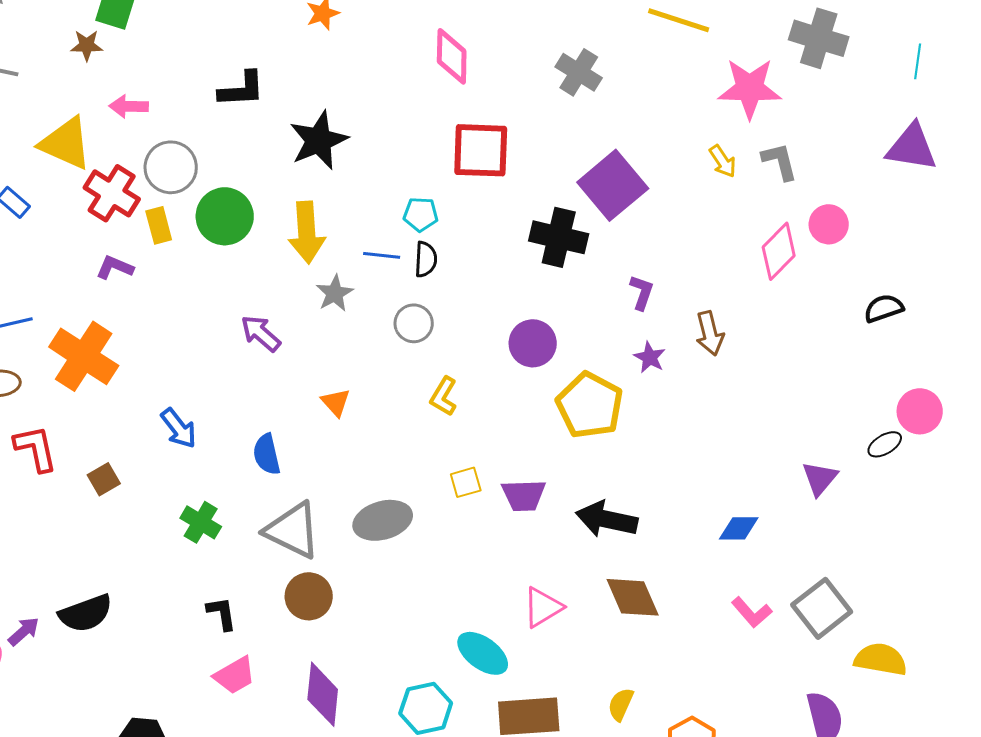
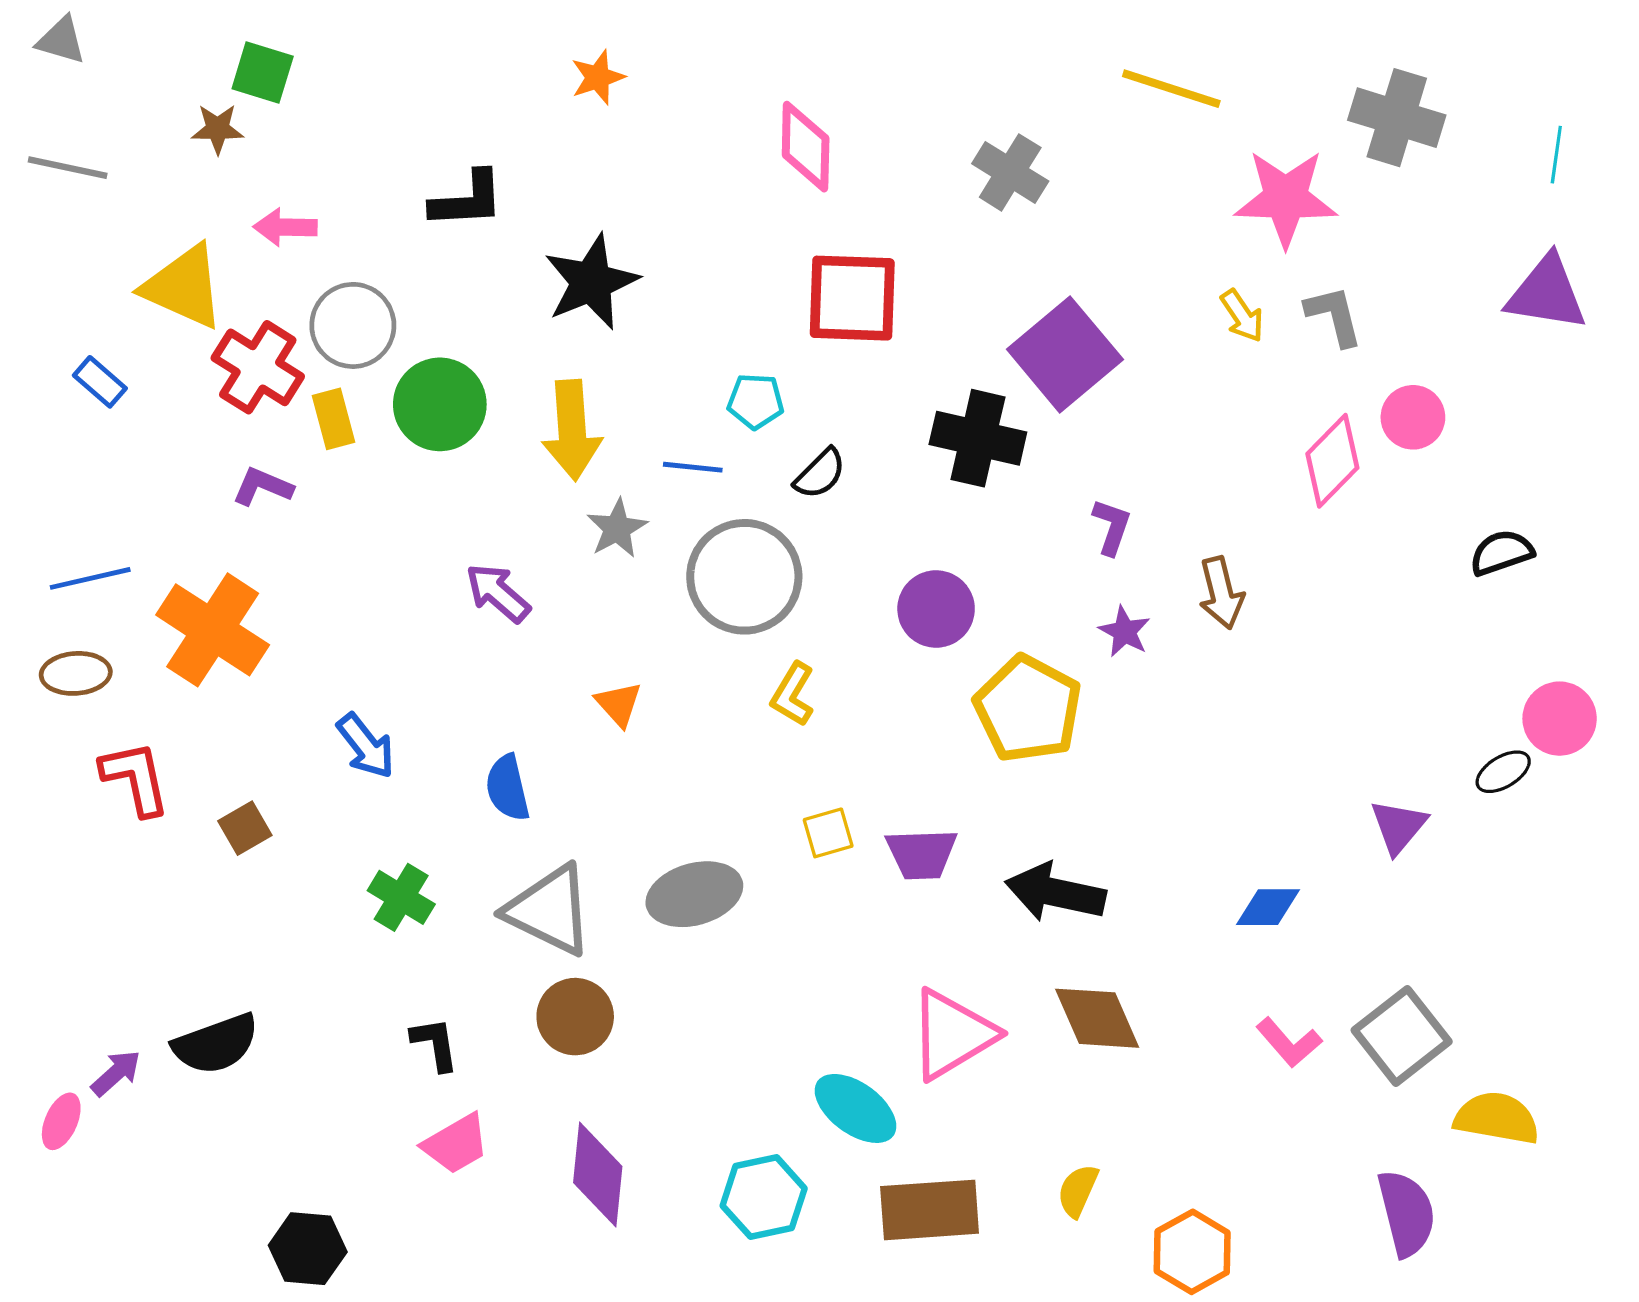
black semicircle: (426, 259) -> (820, 474), moved, turned 42
gray circle: (414, 323) -> (744, 577), size x1.8
pink triangle: (543, 607) -> (952, 1034), size x1.4

